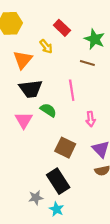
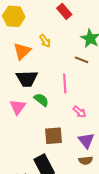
red rectangle: (62, 28) -> (64, 11), moved
pink arrow: (91, 119) -> (79, 112), turned -48
brown square: (65, 148) -> (54, 136), turned -36

